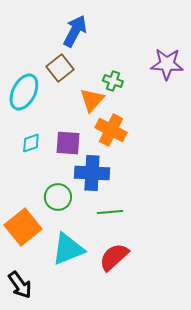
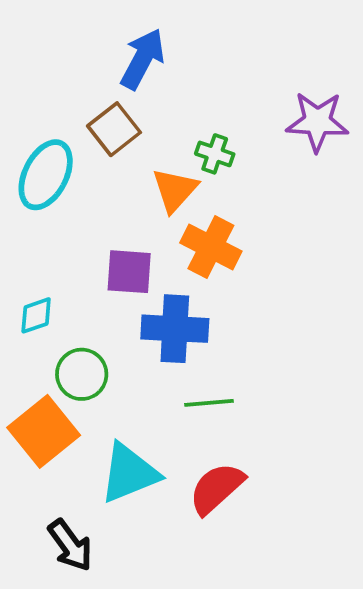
cyan diamond: (31, 143) -> (36, 315), moved
green circle: (58, 197) -> (82, 374), moved
black arrow: (20, 285) -> (70, 545), moved

